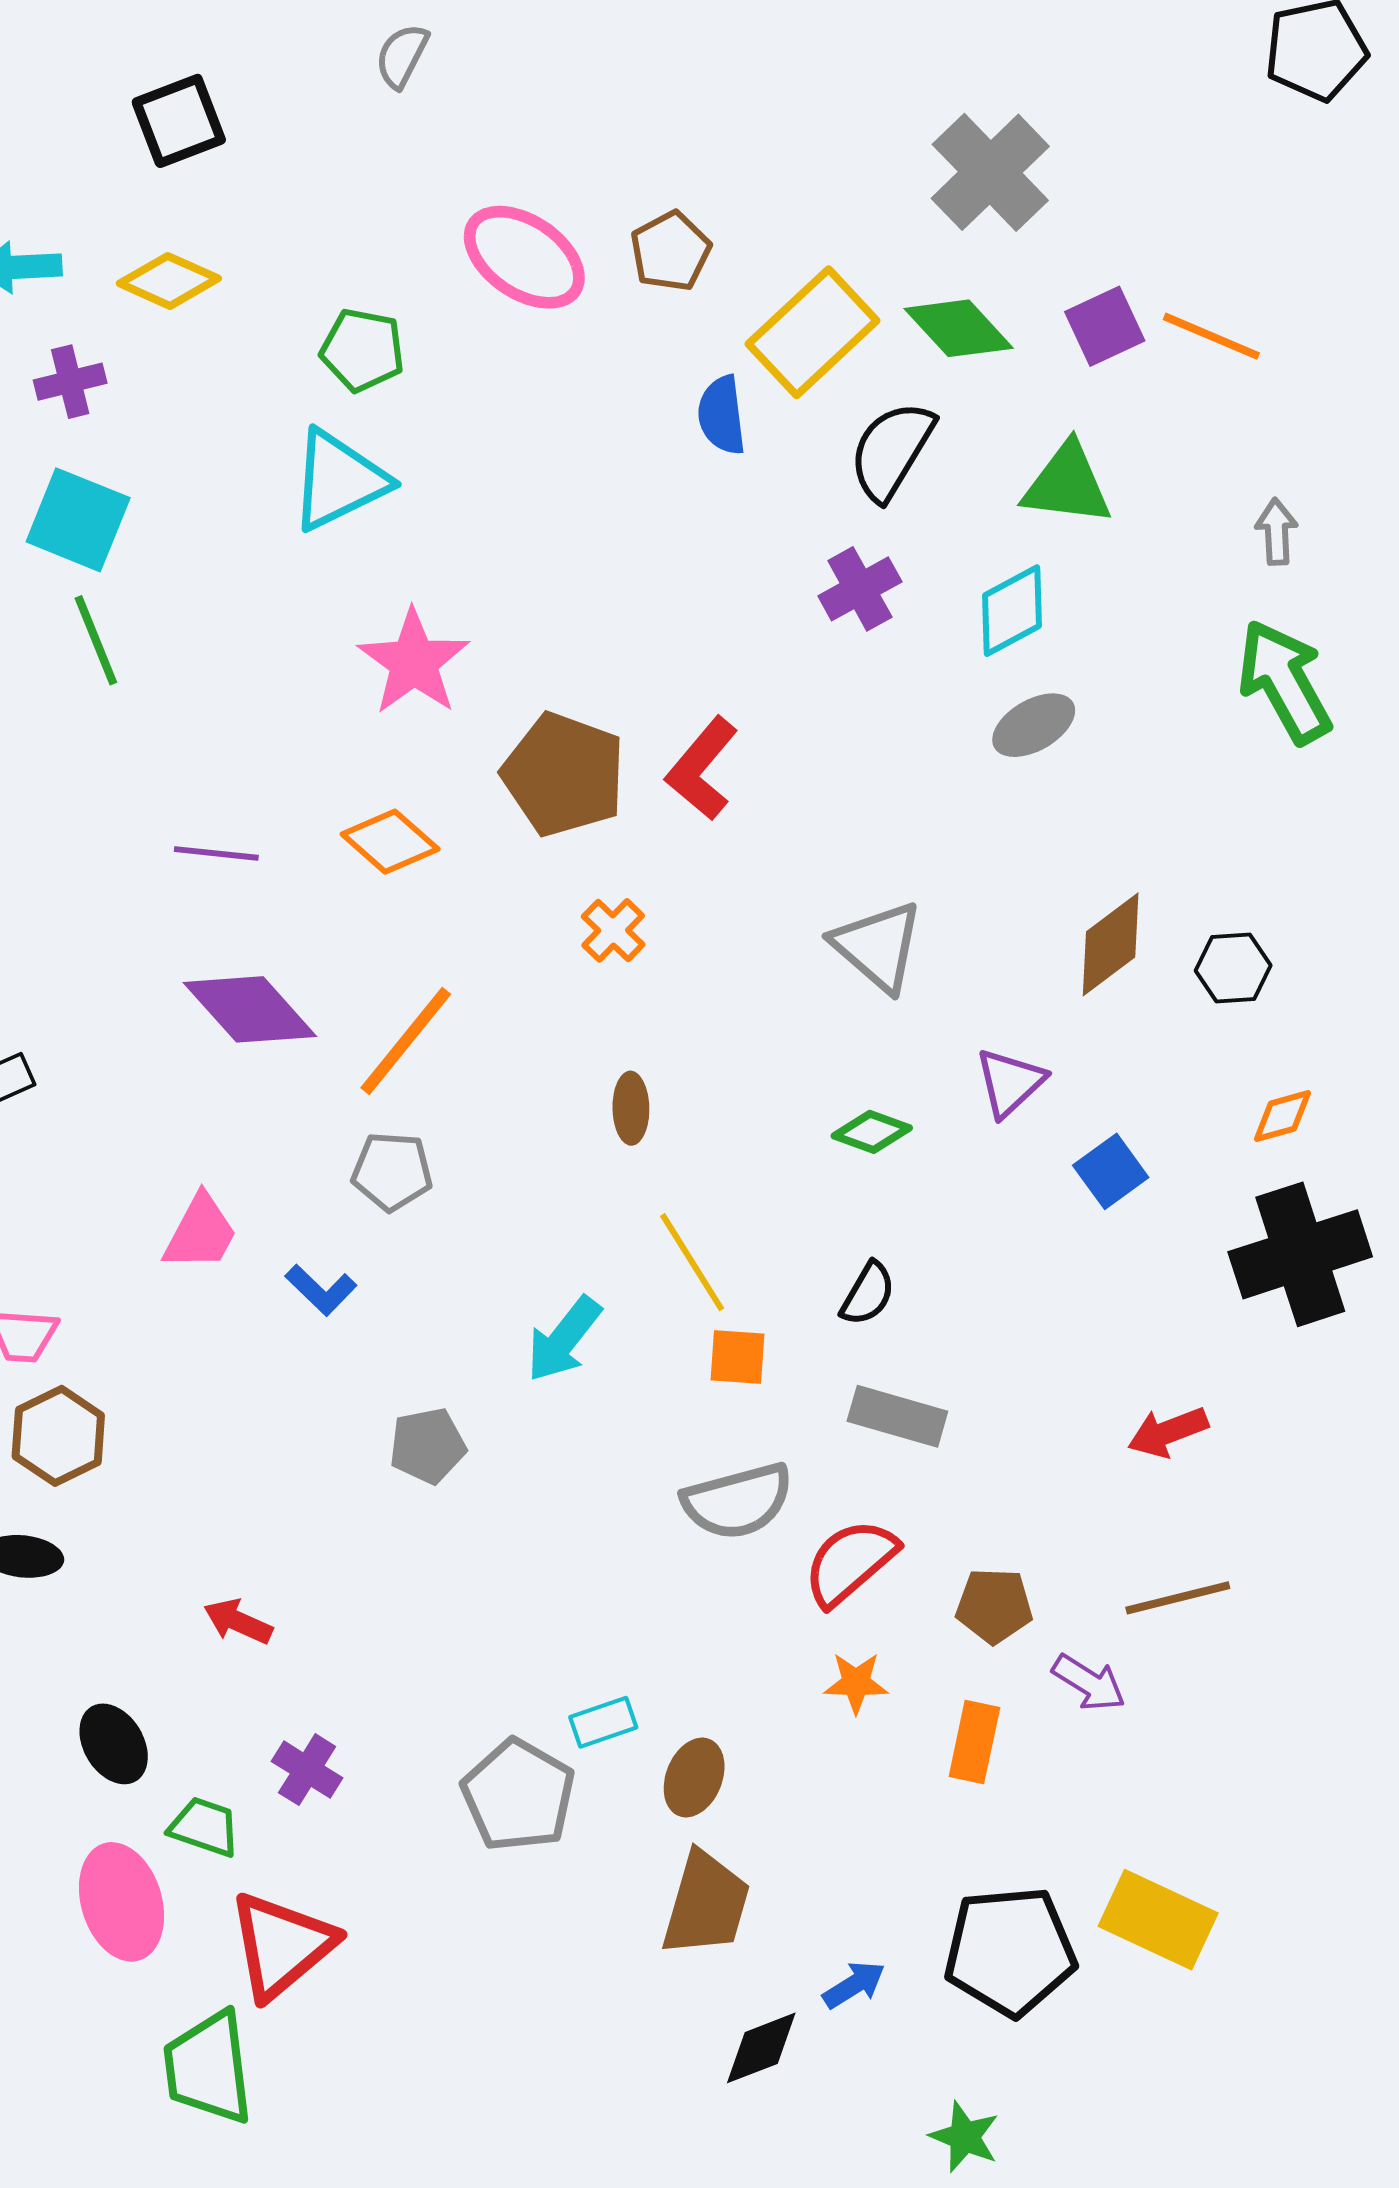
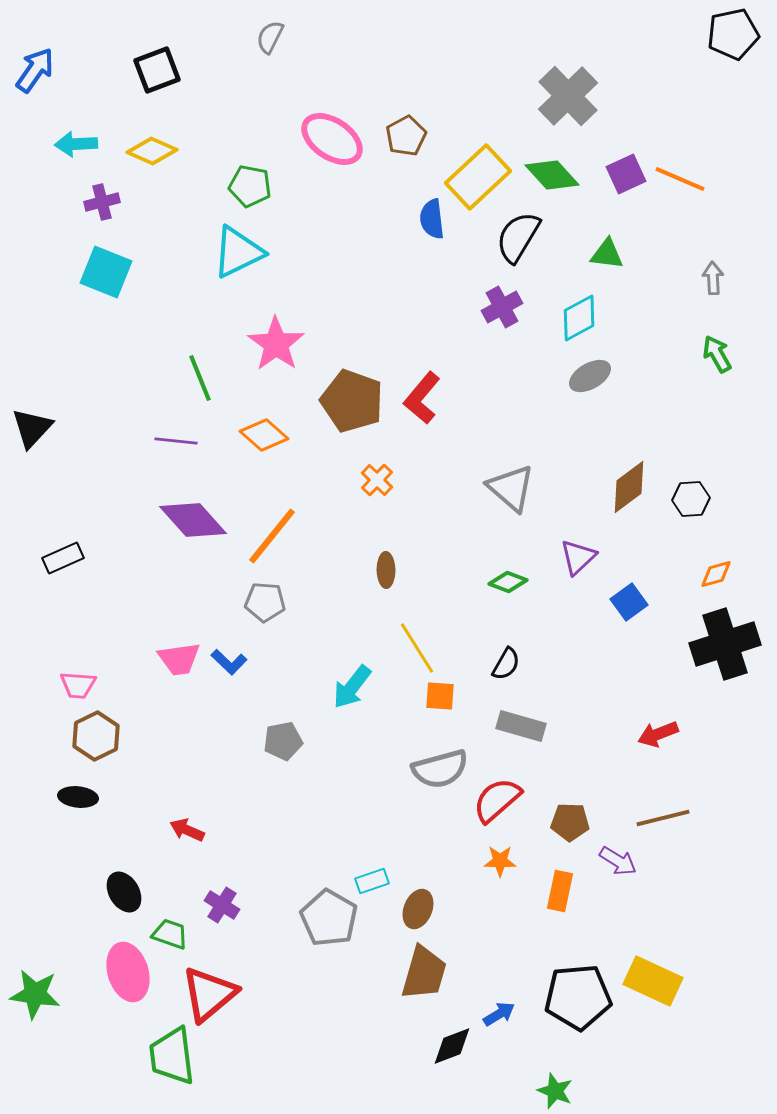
green triangle: (1067, 484) -> (607, 254), size x0.7
green line: (96, 640) -> (200, 378), moved
green arrow: (1284, 682) -> (717, 354), size x0.6
pink trapezoid: (200, 1233) -> (179, 659), moved, turned 54

